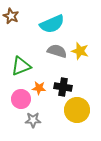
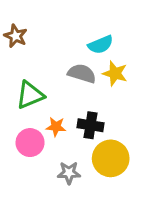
brown star: (11, 16) -> (16, 36), moved
cyan semicircle: (52, 24) -> (101, 45), moved, size x0.7
gray star: (33, 120) -> (69, 173), moved

